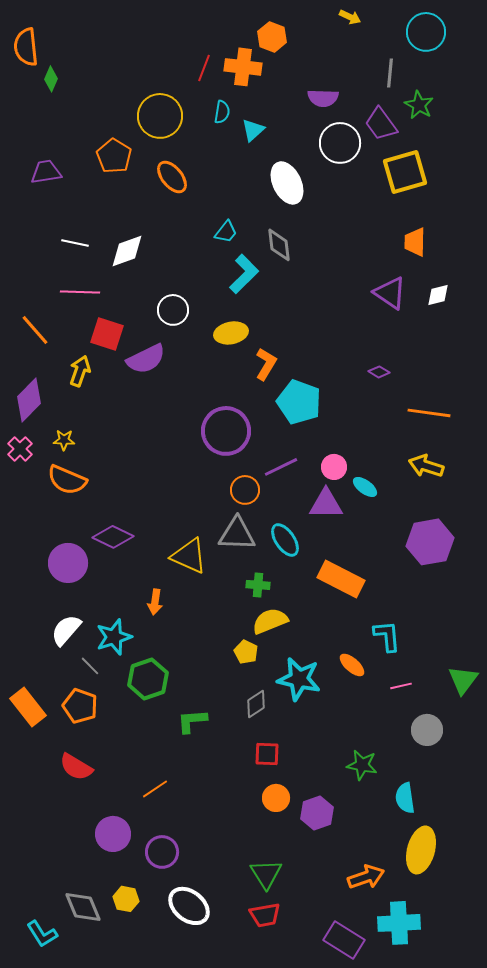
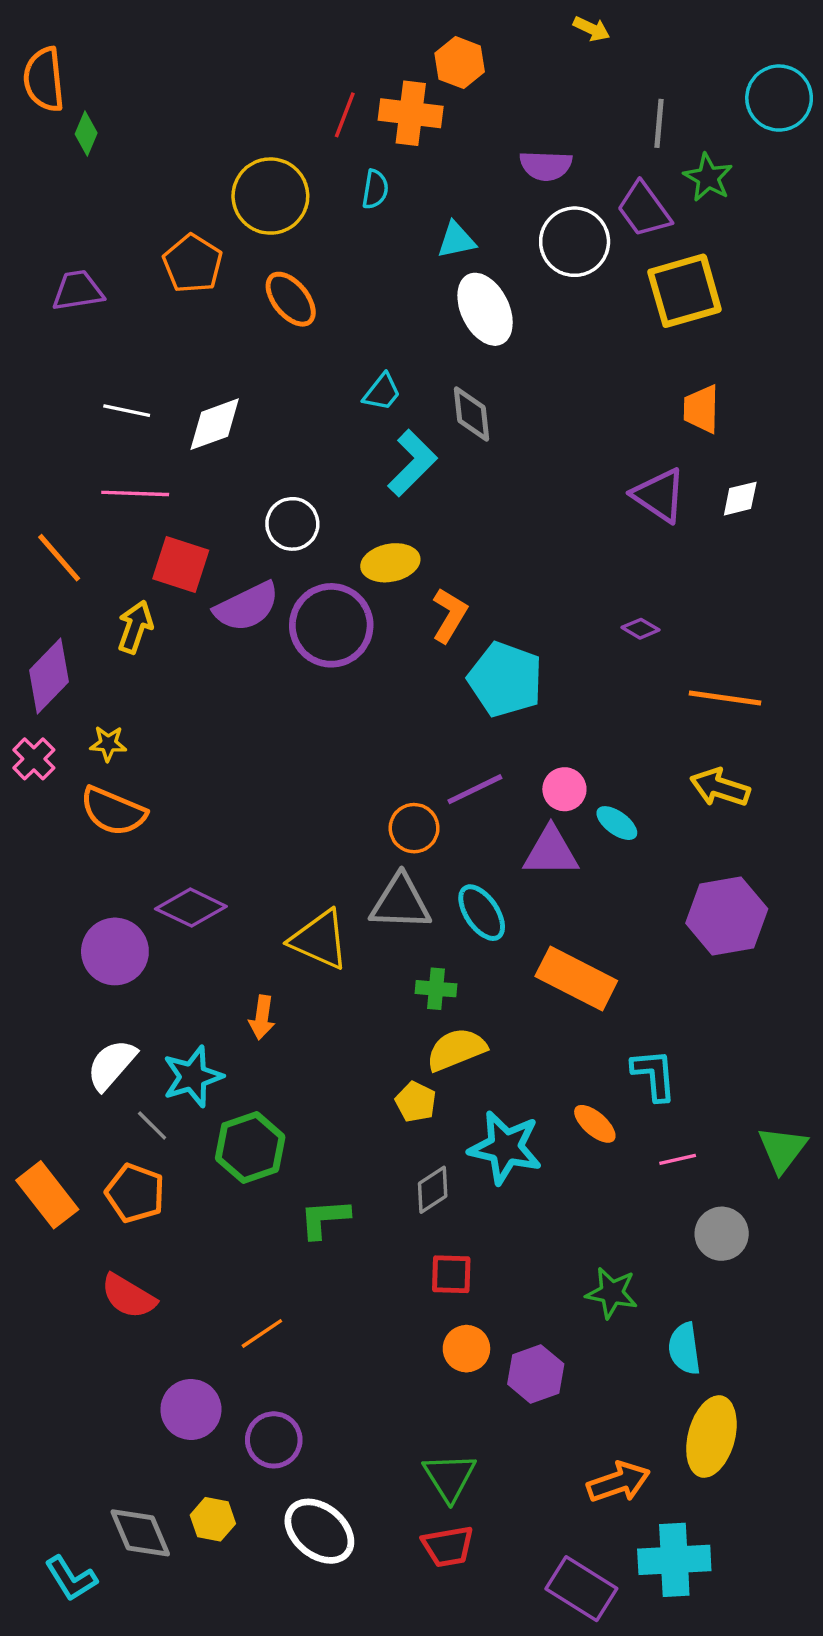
cyan circle: (426, 32) -> (779, 98), moved
cyan triangle: (253, 130) -> (456, 240), moved, turned 30
purple circle: (226, 431) -> (331, 625), moved

